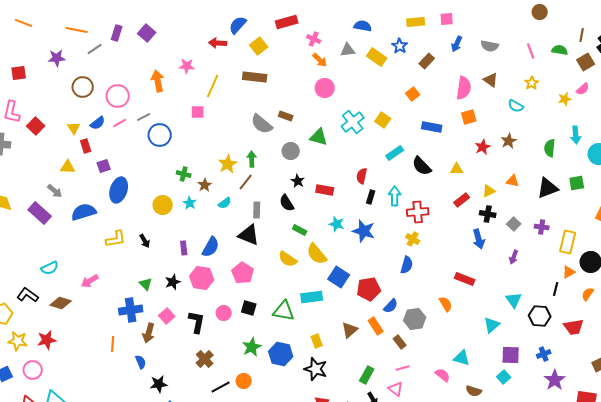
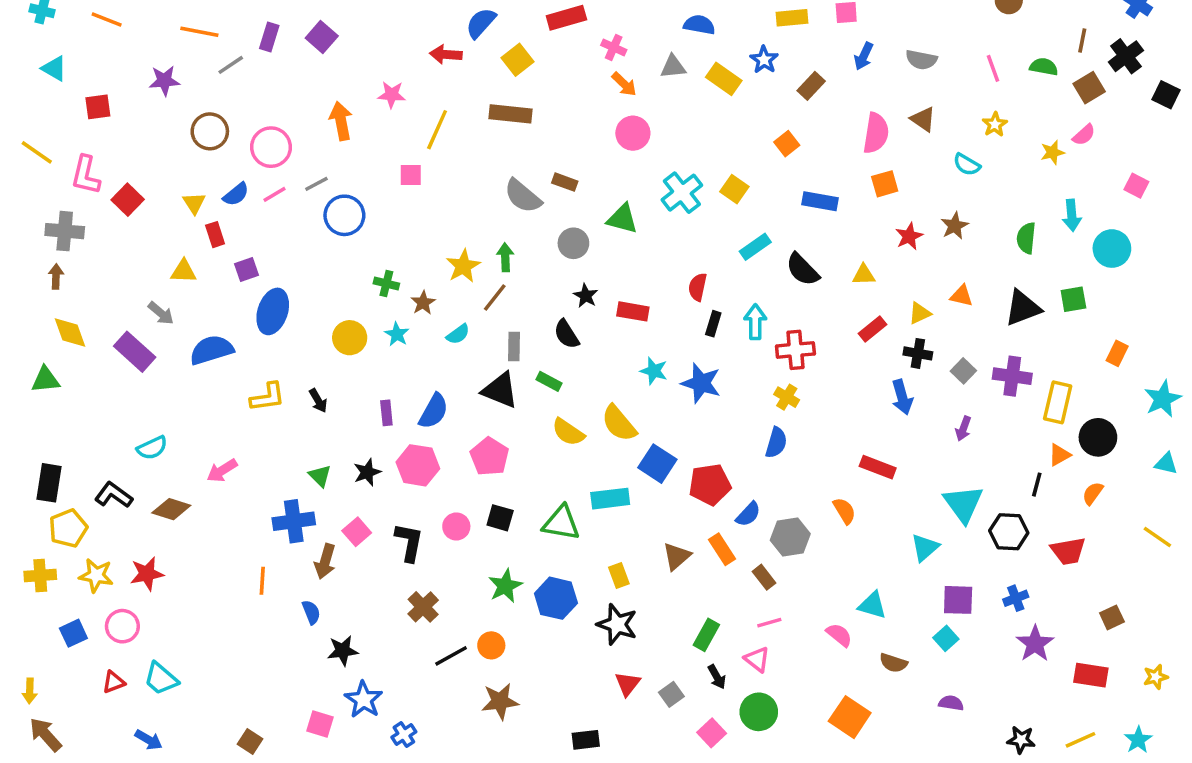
purple cross: (542, 227) -> (1012, 376), size x1.5
green rectangle: (300, 230) -> (549, 381), moved
cyan triangle: (514, 300) -> (963, 504), size x1.4

